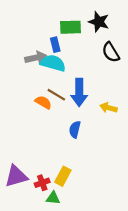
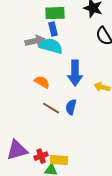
green rectangle: (70, 27) -> (55, 13), moved
brown line: (56, 95) -> (51, 108), moved
yellow rectangle: (63, 176) -> (59, 160), moved, turned 66

